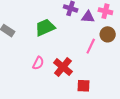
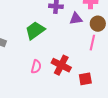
purple triangle: (88, 17) -> (76, 19), moved
pink line: (91, 46) -> (92, 43), moved

